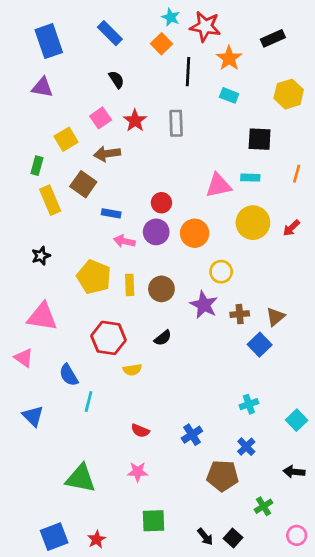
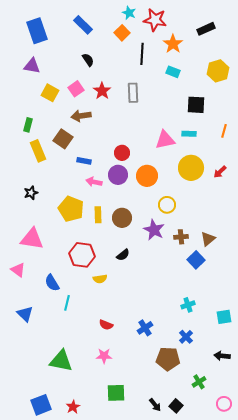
yellow square: (66, 139) -> (50, 93), moved, turned -30
cyan square: (297, 420) -> (224, 317), turned 35

